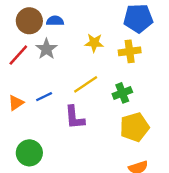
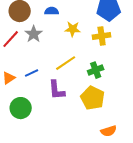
blue semicircle: (55, 21) -> (52, 11), moved
yellow pentagon: (135, 127) -> (93, 98), moved, turned -30
green circle: (29, 153) -> (21, 108), moved

